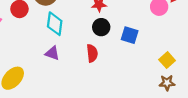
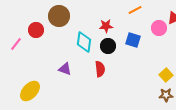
cyan diamond: (55, 24) -> (84, 42), moved
blue square: (130, 35) -> (133, 40), moved

